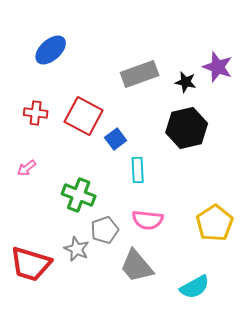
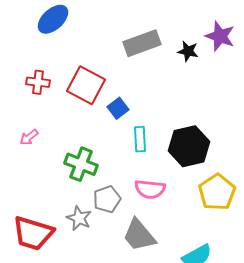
black hexagon: (187, 128) -> (189, 146), moved

